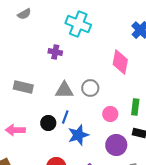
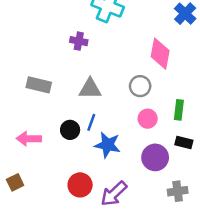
gray circle: (90, 88) -> (140, 86), moved
blue star: (78, 135) -> (108, 145), turned 30

